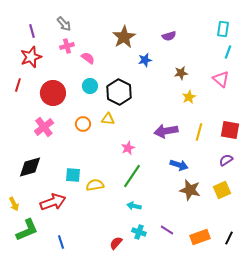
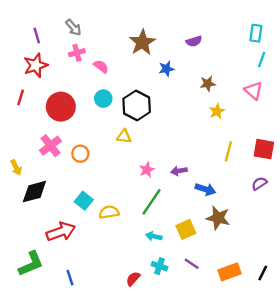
orange circle: (83, 124) -> (80, 154), moved
purple arrow: (166, 131) -> (179, 171), moved, size x0.6
cyan square: (73, 175) -> (84, 201), turned 35
yellow square: (222, 190) -> (186, 229), moved
yellow arrow: (14, 204) -> (16, 167), moved

